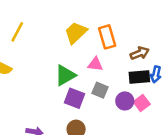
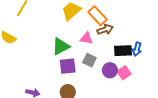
orange rectangle: (107, 37) -> (98, 16), turned -30
brown arrow: (140, 53) -> (105, 29), moved
purple square: (74, 98) -> (68, 66), turned -30

